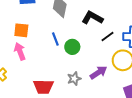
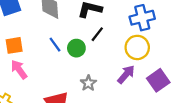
black line: (107, 36) -> (97, 34), moved
purple arrow: (98, 73) -> (126, 74), moved

